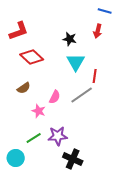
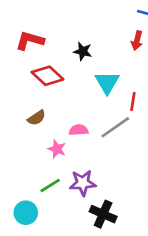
red L-shape: (19, 31) -> (30, 41), turned -145
black star: (70, 39) -> (83, 51), moved
pink semicircle: (55, 97) -> (79, 130), turned -120

